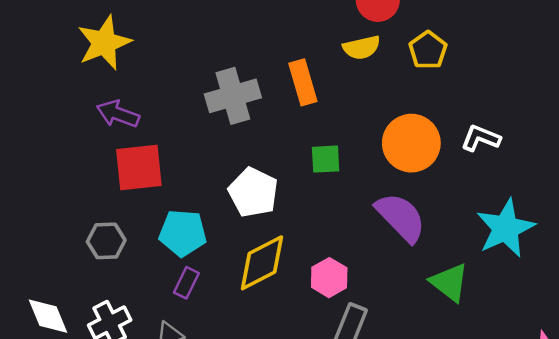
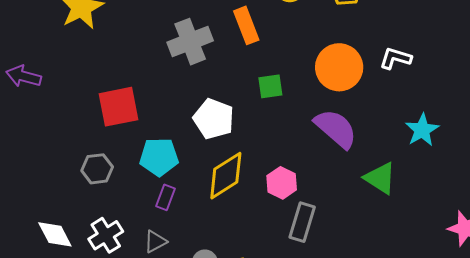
purple arrow: (118, 114) -> (24, 76), moved
cyan star: (506, 228) -> (422, 130), size x0.7

